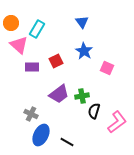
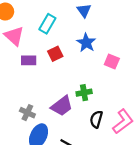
cyan rectangle: (37, 29) -> (47, 24), moved
purple trapezoid: (59, 94) -> (62, 106), moved
black semicircle: (94, 111) -> (96, 119), moved

